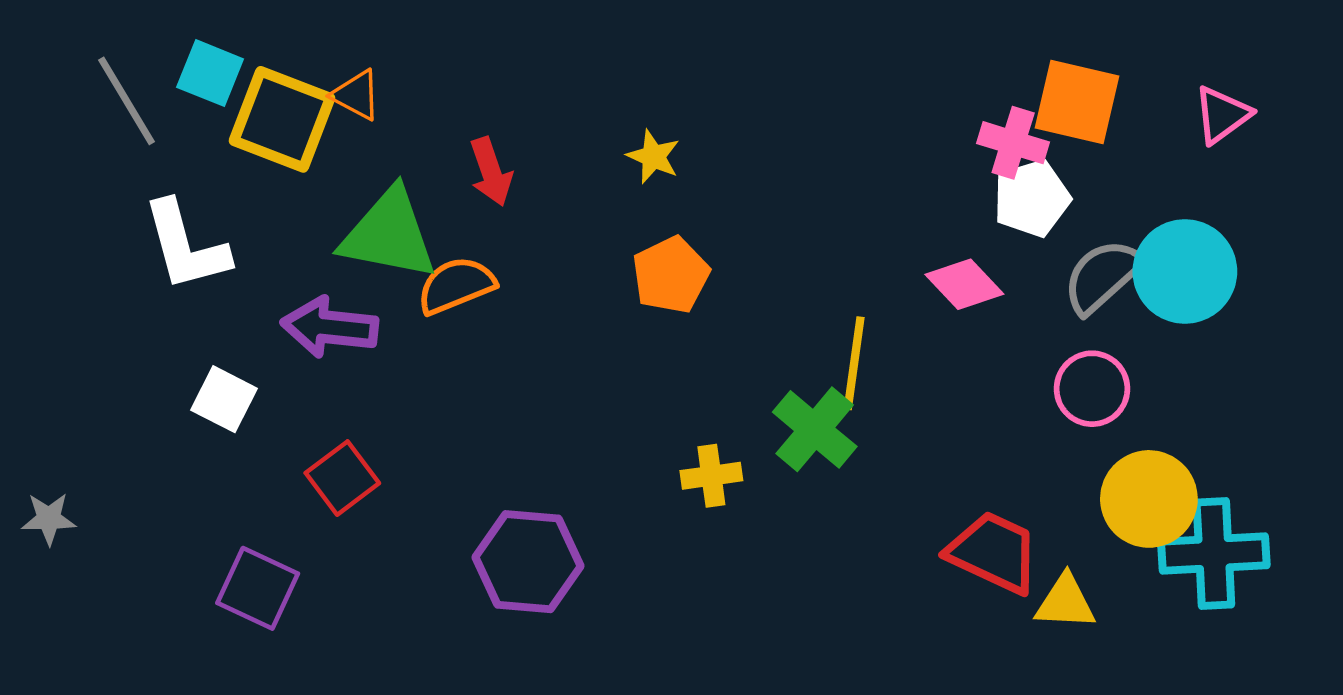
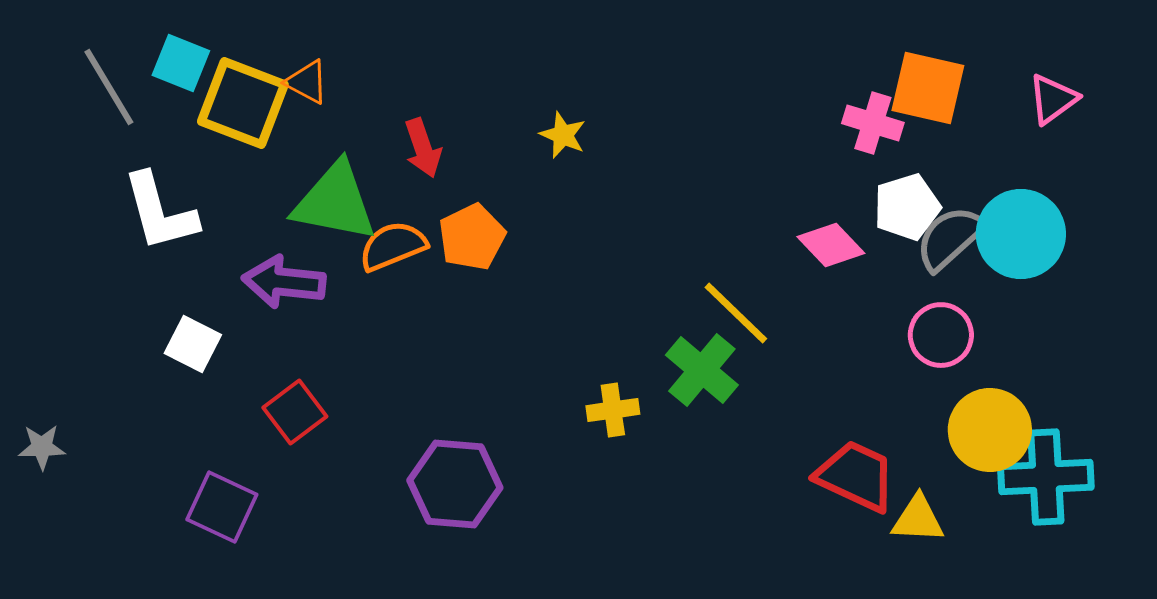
white pentagon: (1032, 198) -> (907, 207), moved
orange pentagon: (671, 275) -> (472, 237), moved
yellow line: (854, 363) -> (736, 313), turned -54

